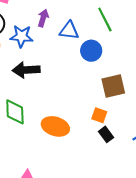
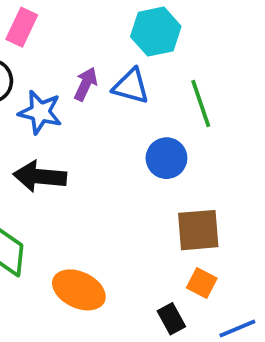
blue triangle: (69, 31) -> (131, 86), moved
orange square: (99, 115) -> (202, 283), moved

